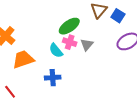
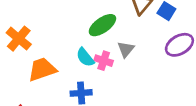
pink cross: (70, 42) -> (104, 61), moved

